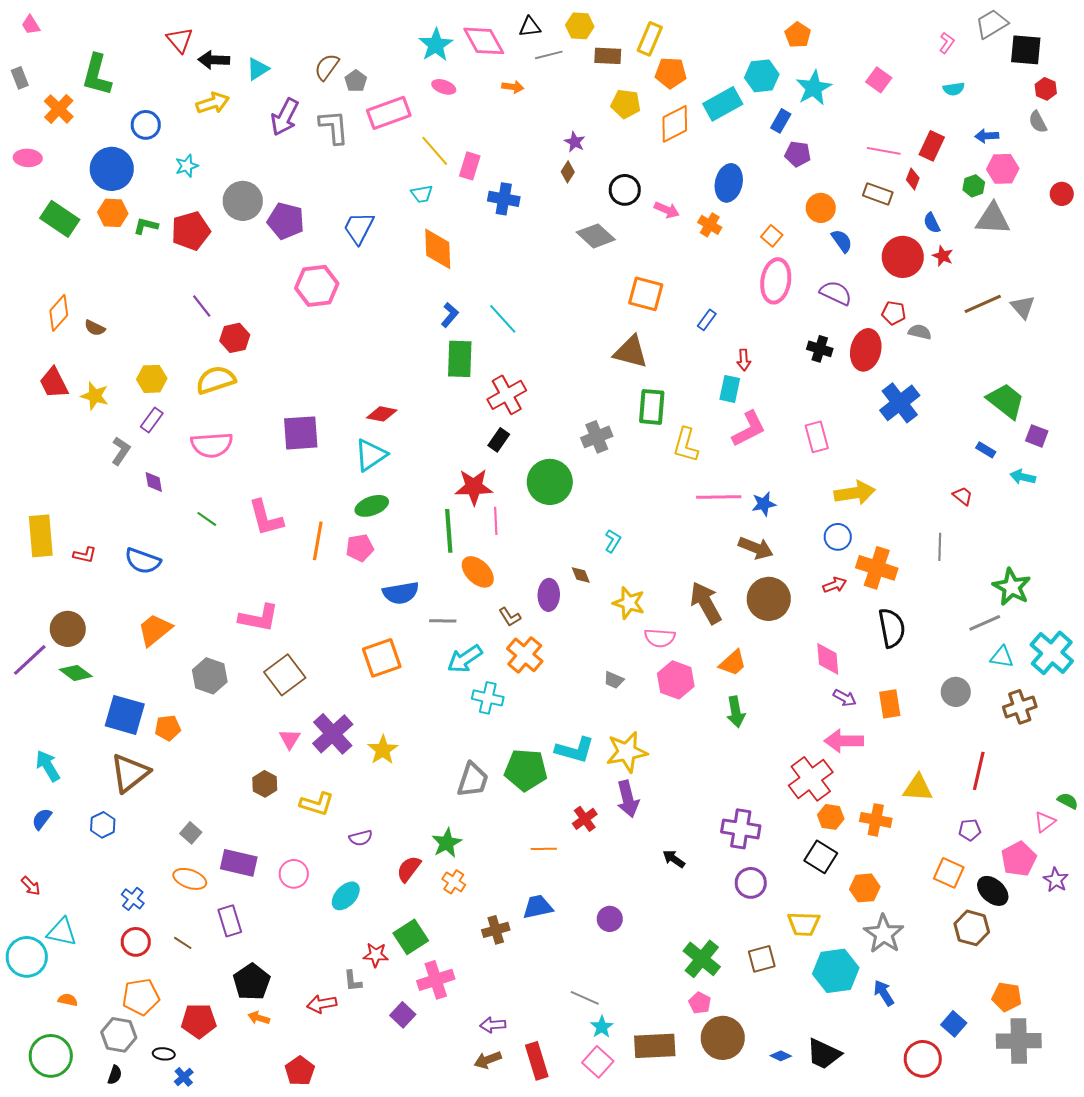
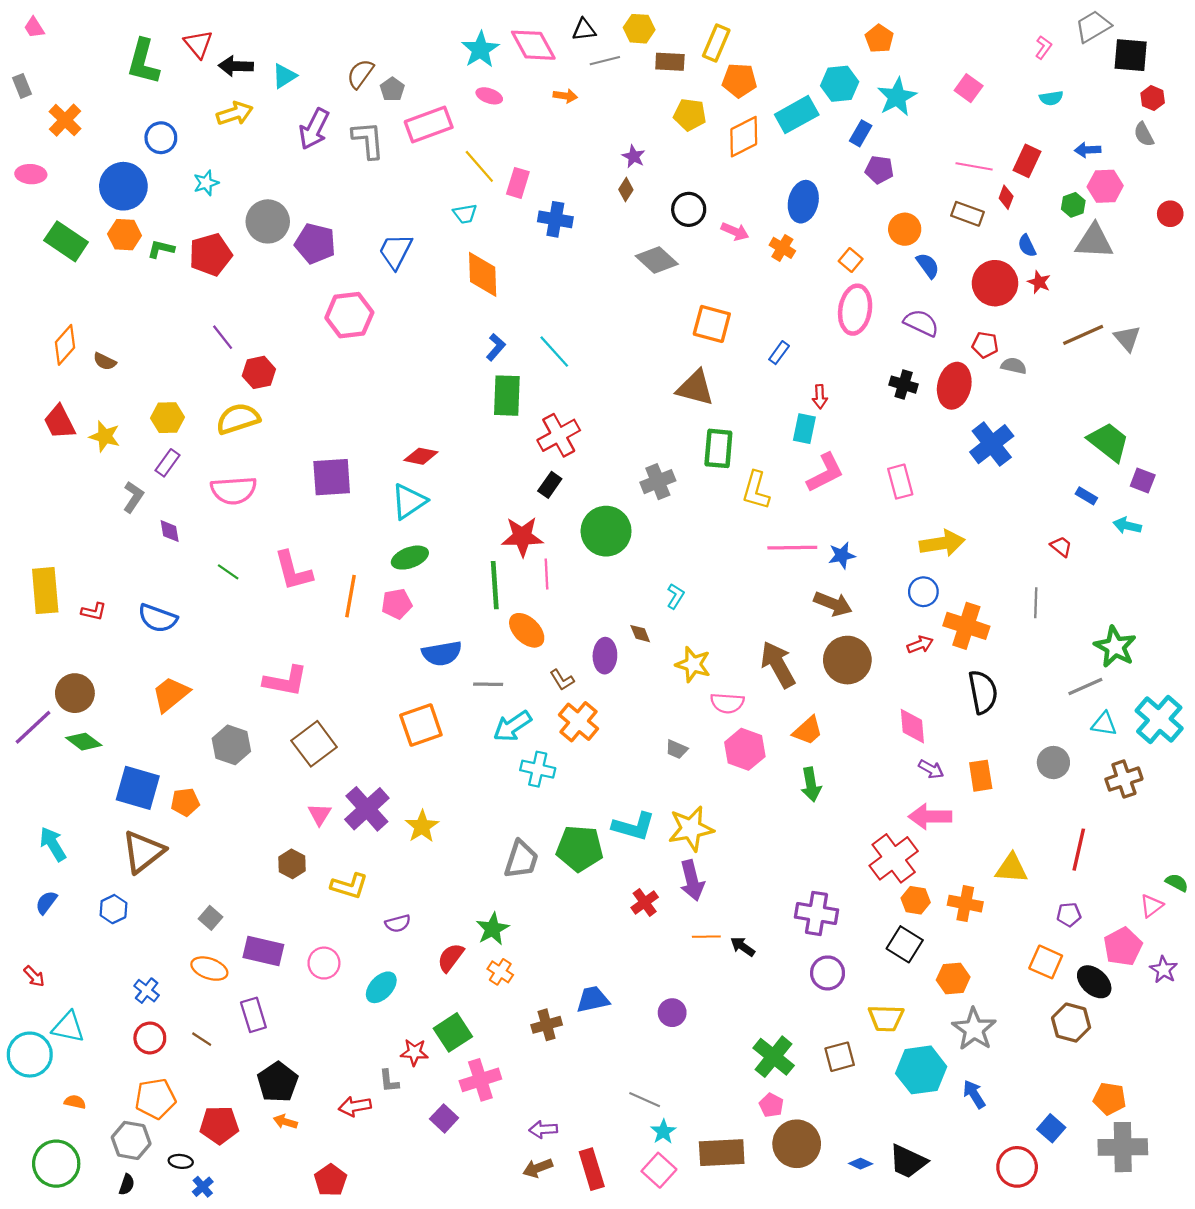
green L-shape: (97, 75) -> (143, 62), moved
orange line: (544, 849) -> (706, 937), moved

